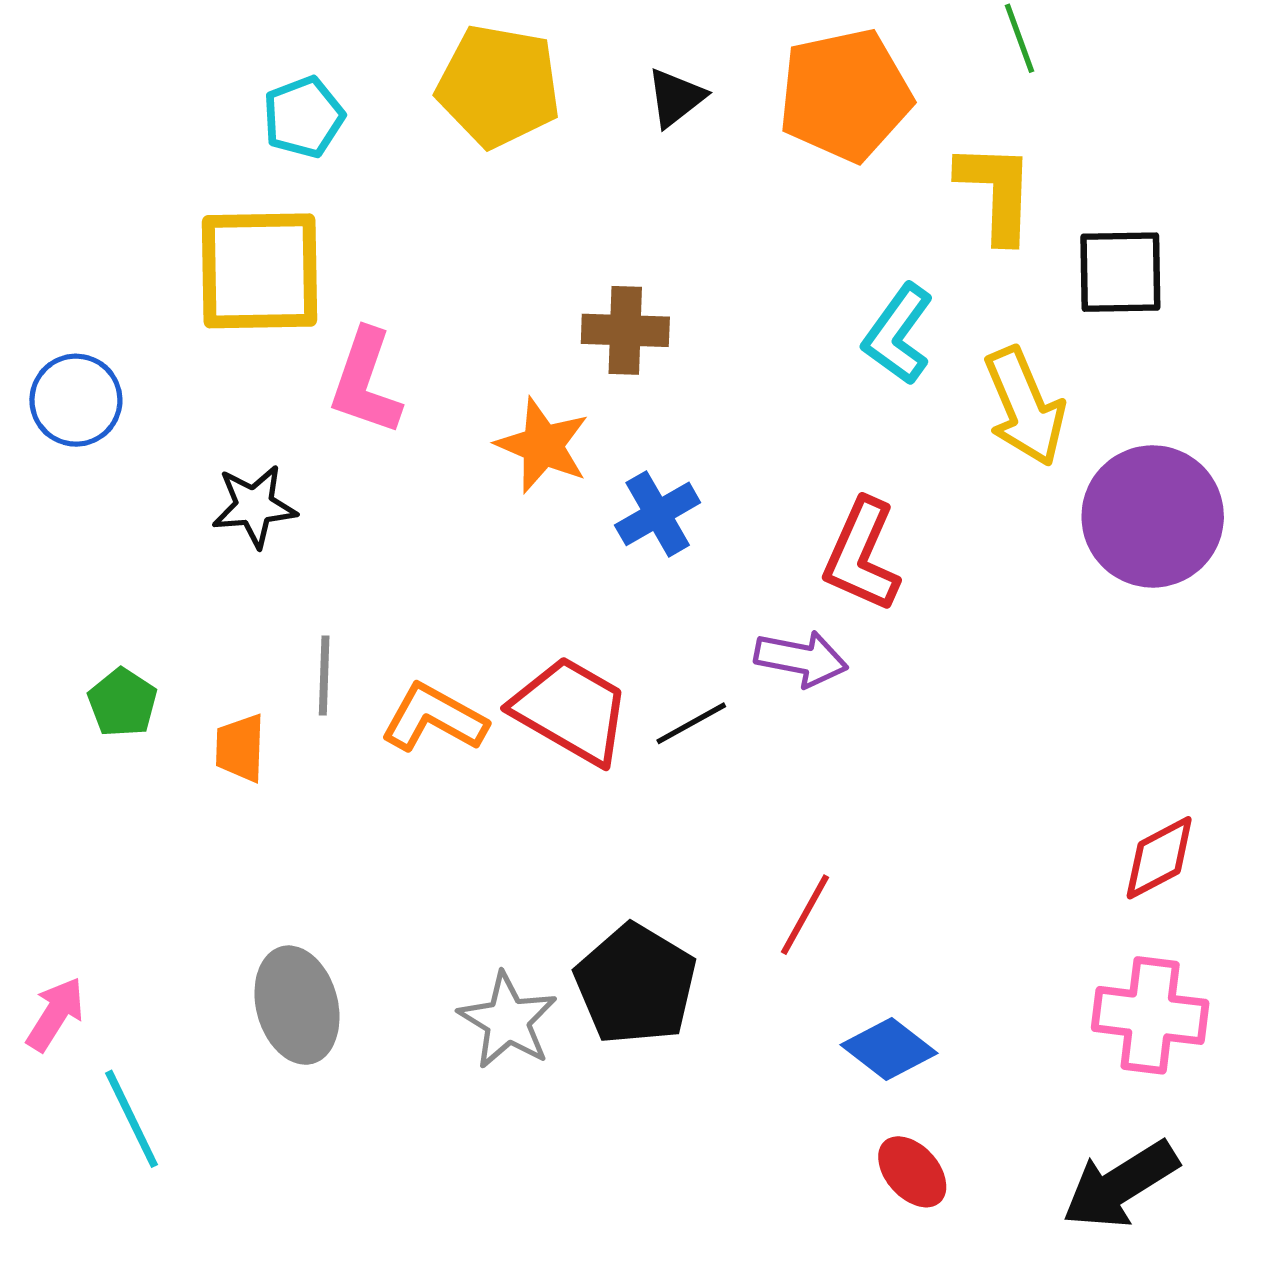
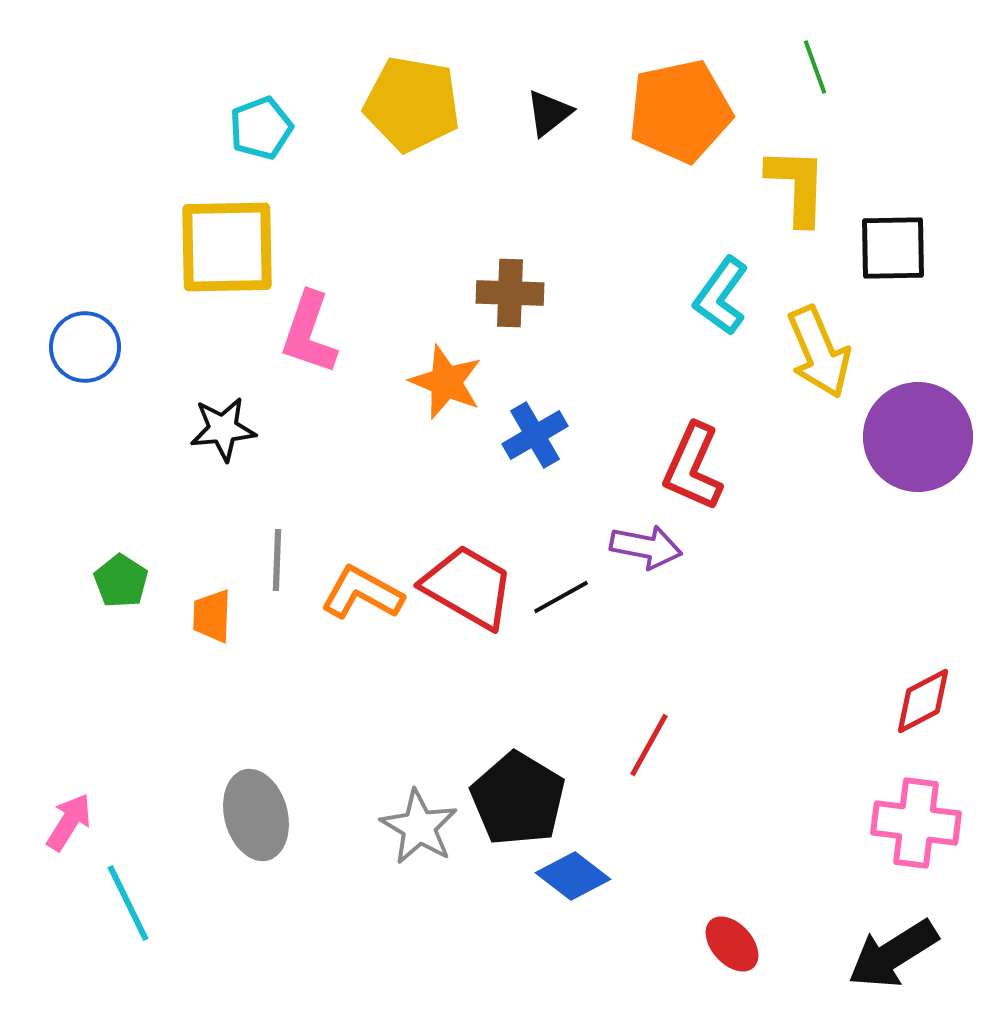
blue diamond: (889, 1049) -> (573, 876), moved

